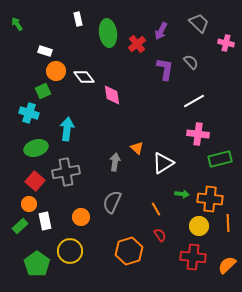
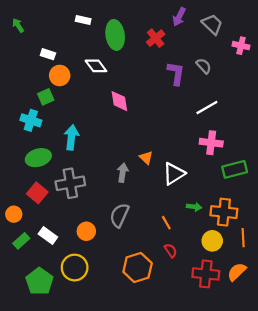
white rectangle: (78, 19) -> (83, 20), turned -64
purple arrow: (161, 31) -> (179, 17), moved
red cross: (137, 44) -> (156, 38), moved
white diamond: (84, 77) -> (96, 66), moved
orange circle: (29, 204) -> (14, 214), moved
white rectangle: (45, 221) -> (48, 236), turned -42
orange semicircle: (227, 265) -> (237, 272), moved

